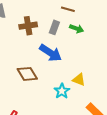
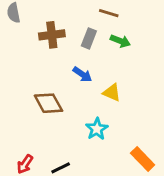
blue arrow: (51, 53) -> (82, 74), size x0.6
yellow triangle: (79, 80) -> (112, 93), moved

